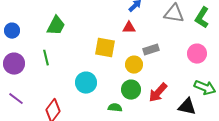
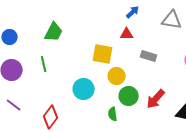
gray rectangle: (151, 50) -> (149, 56), turned 35
yellow circle: (134, 65) -> (117, 76), moved
green semicircle: (115, 108) -> (113, 114), turned -104

